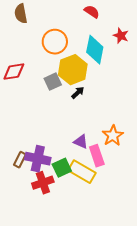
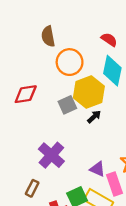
red semicircle: (92, 12) -> (109, 40), moved
brown semicircle: (21, 14) -> (48, 36), moved
purple cross: (38, 159) -> (51, 155), moved, turned 30

